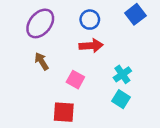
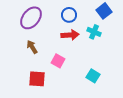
cyan cross: (122, 74) -> (94, 32), moved, turned -32
red square: (64, 112) -> (37, 79), moved

